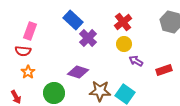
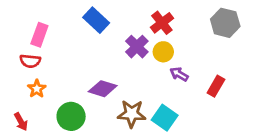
purple cross: (88, 38) -> (137, 47), moved
red rectangle: (164, 70) -> (216, 86), turned -42

